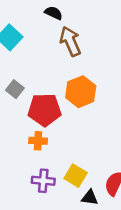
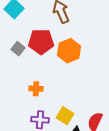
red pentagon: (45, 110) -> (41, 42), moved

